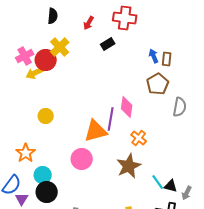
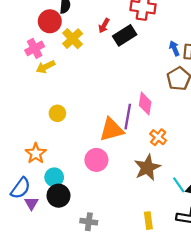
red arrow: (89, 23) -> (104, 26), moved
black rectangle: (108, 44) -> (125, 35), size x1.5
red circle: (46, 60) -> (50, 21), moved

